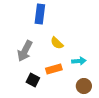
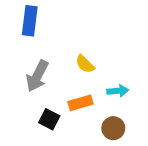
blue rectangle: (40, 14) -> (30, 21), moved
brown circle: (84, 86) -> (113, 128), moved

